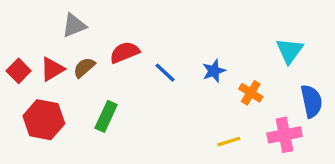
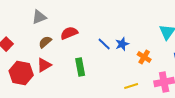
red triangle: (52, 69) -> (44, 65), moved
blue line: (165, 73) -> (104, 44), moved
green rectangle: (106, 116) -> (80, 67), moved, turned -36

